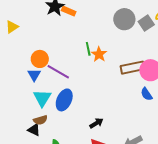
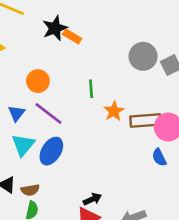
orange star: (99, 54) -> (114, 111), moved
orange circle: (40, 59) -> (38, 81), moved
brown semicircle: (40, 120) -> (30, 190), moved
black arrow: (96, 123) -> (92, 199), moved

